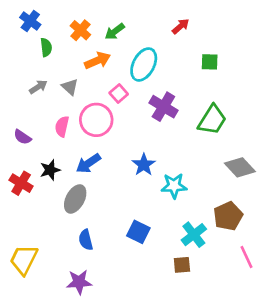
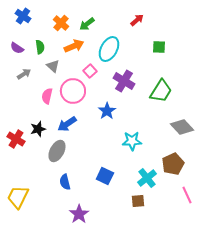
green semicircle: (46, 47) -> (40, 47), moved
gray arrow: (38, 87) -> (24, 74), moved
purple semicircle: (22, 137) -> (17, 48), moved
blue star: (144, 165) -> (107, 111), moved
purple star: (79, 282) -> (79, 214), moved, turned -30

